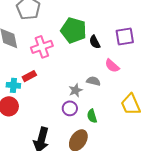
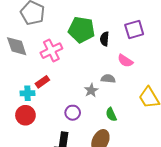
black semicircle: (95, 42) -> (105, 39), turned 40
purple circle: (70, 108) -> (73, 113), moved

